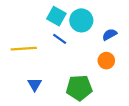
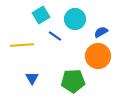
cyan square: (56, 16) -> (41, 15), moved, turned 30
orange circle: (106, 61) -> (98, 56), size x1.6

